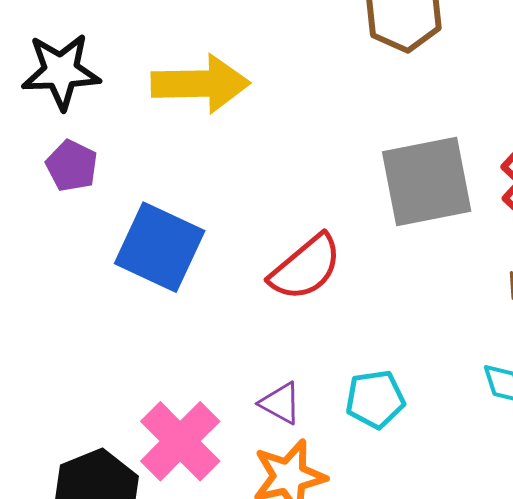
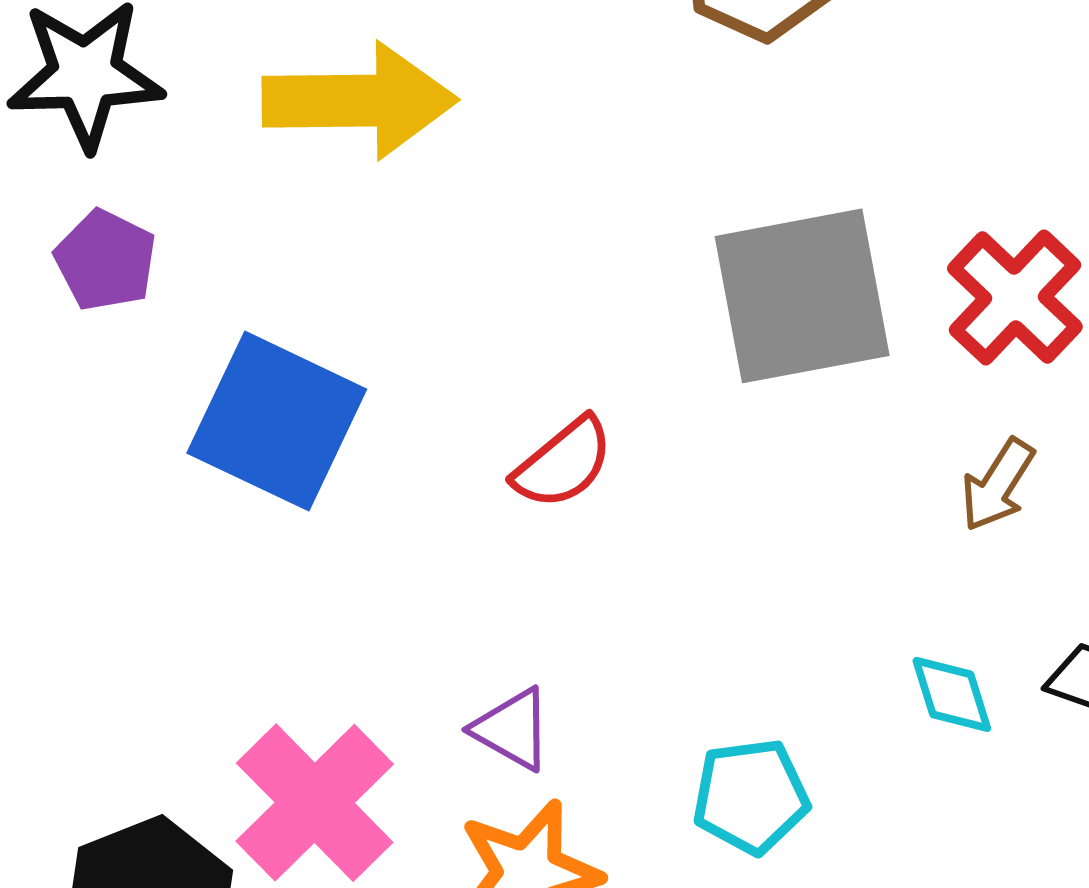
red semicircle: (306, 267) -> (563, 463), size x0.7
cyan pentagon: (375, 399) -> (751, 796), moved

